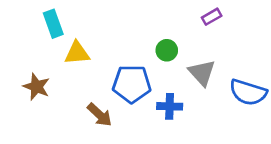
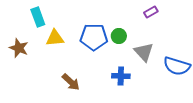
blue pentagon: (132, 84) -> (94, 37), moved
brown star: (36, 87) -> (19, 48), moved

